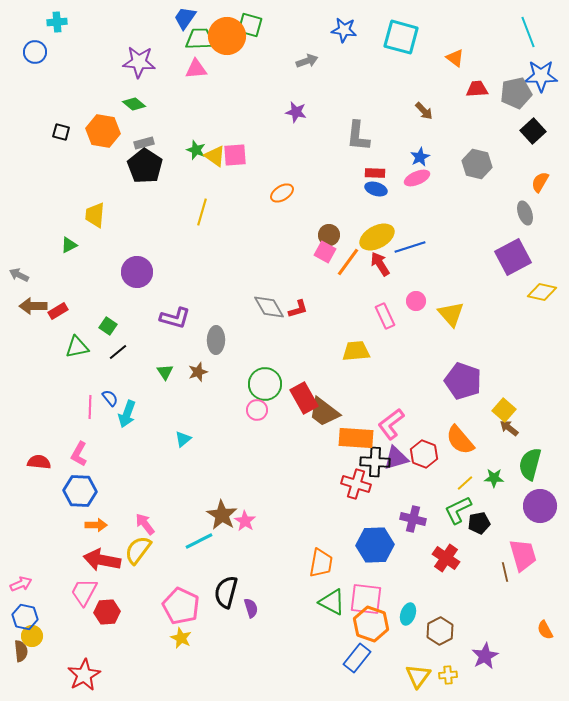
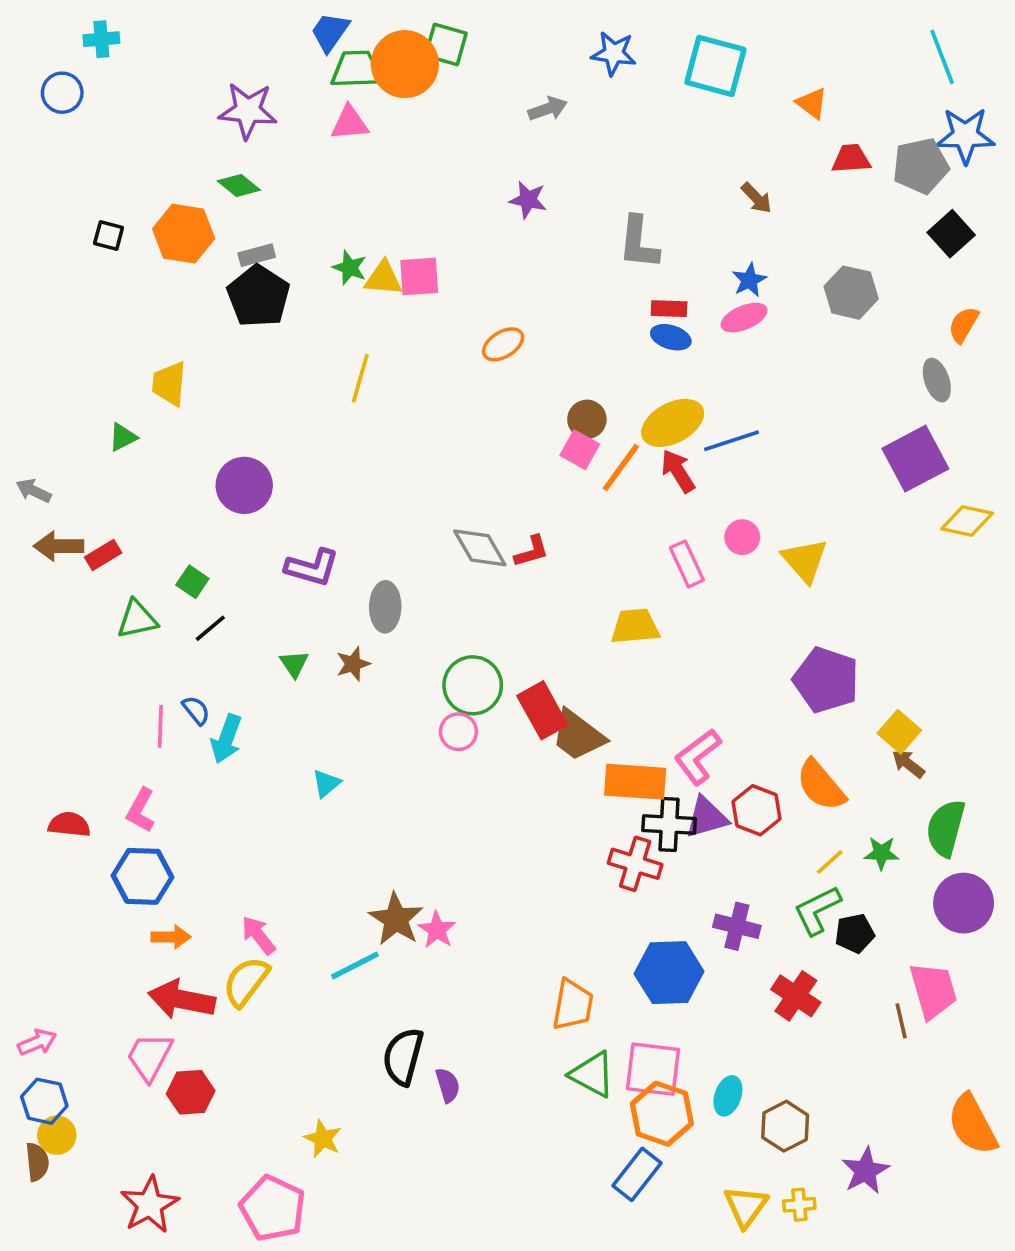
yellow triangle: (215, 156) -> (383, 278), turned -30
pink pentagon: (181, 606) -> (273, 1208), moved
orange semicircle: (545, 630) -> (972, 1124), size x1.8

